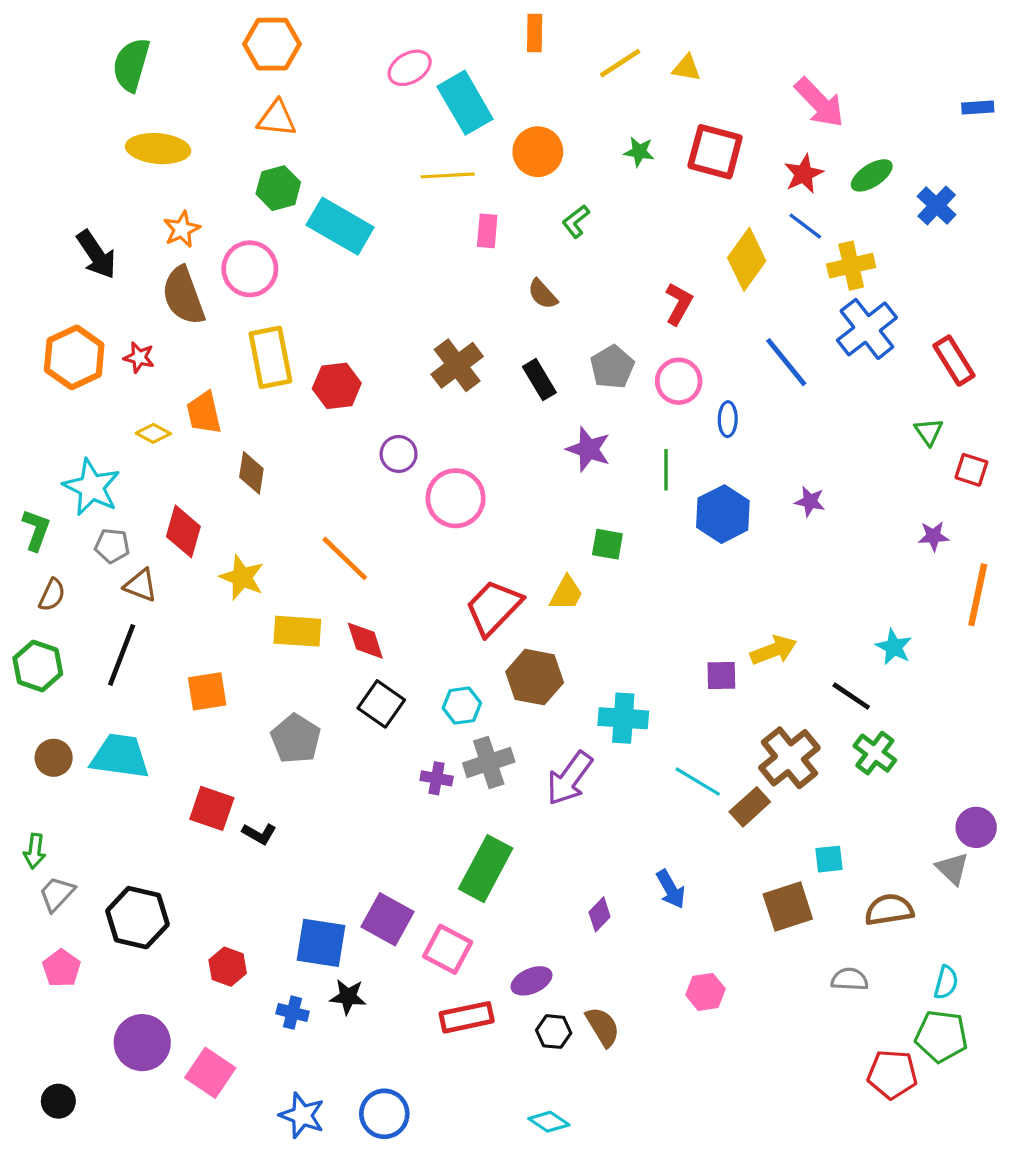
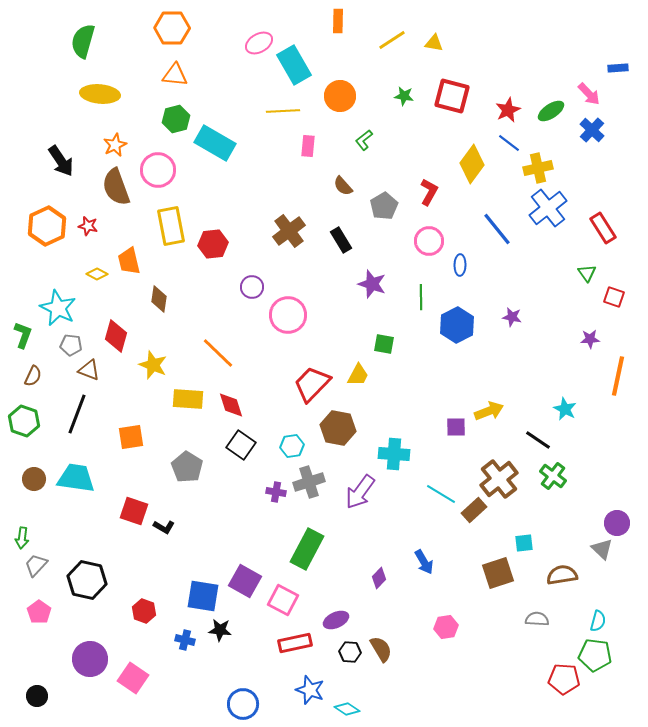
pink arrow: (819, 103) -> (589, 94), moved, size x0.7
gray pentagon: (612, 367) -> (384, 206), moved
blue star: (302, 1115) -> (310, 690), moved

